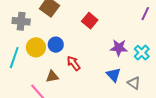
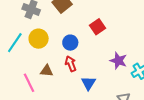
blue circle: (56, 45) -> (70, 43), moved
blue triangle: (114, 75) -> (88, 83), moved

